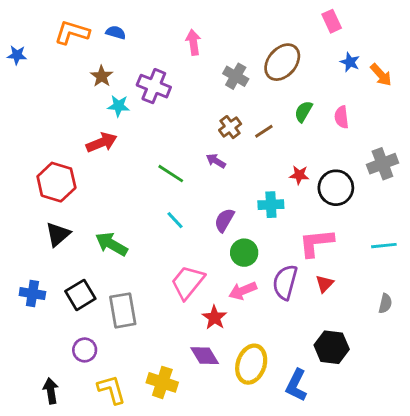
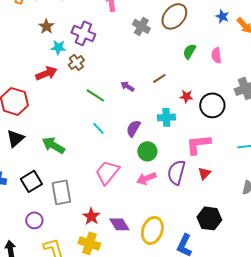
brown cross: (230, 127) -> (76, 62), moved
brown line: (264, 131) -> (159, 78), moved
red star: (214, 318) -> (91, 216), moved

